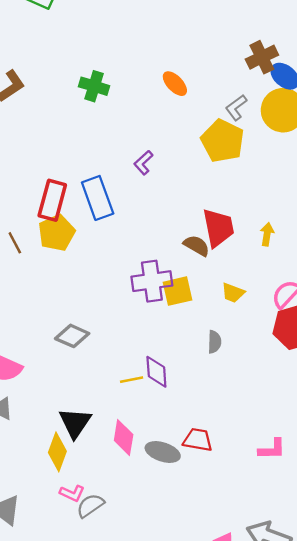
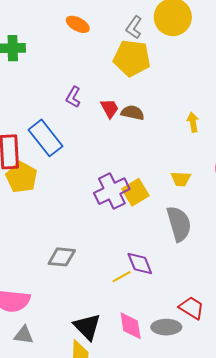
red trapezoid: (218, 228) -> (110, 108), moved, size x0.6
brown semicircle: (197, 246) -> (133, 113), moved
gray semicircle: (214, 342) -> (179, 224), size x1.8
red trapezoid: (198, 440) -> (192, 308), turned 40

